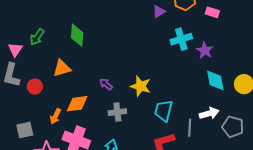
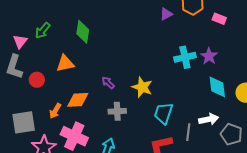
cyan cross: (181, 39) -> (185, 57), moved
gray square: (25, 130) -> (24, 122), size x1.4

